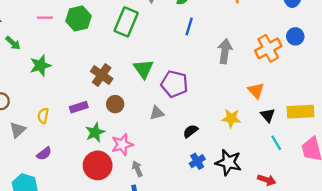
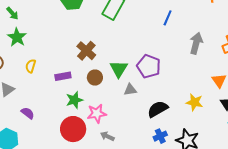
green star: (40, 65) -> (17, 37), moved, turned -30
green triangle: (143, 69) -> (119, 69), moved
yellow semicircle: (43, 116) -> (31, 66), moved
black semicircle: (190, 131) -> (158, 109), size x1.5
purple semicircle: (44, 154) -> (28, 113), turned -112
gray arrow: (137, 169) -> (107, 136), turned -48

